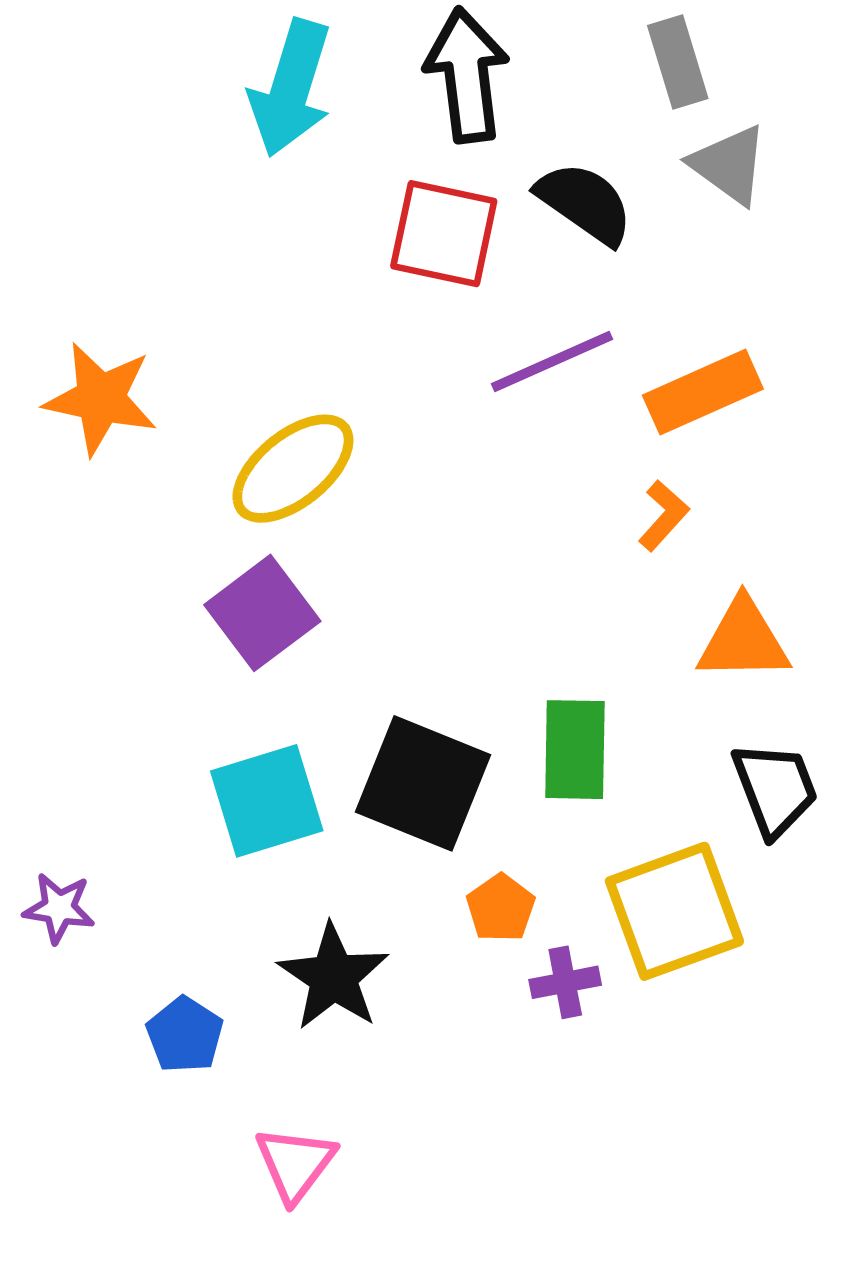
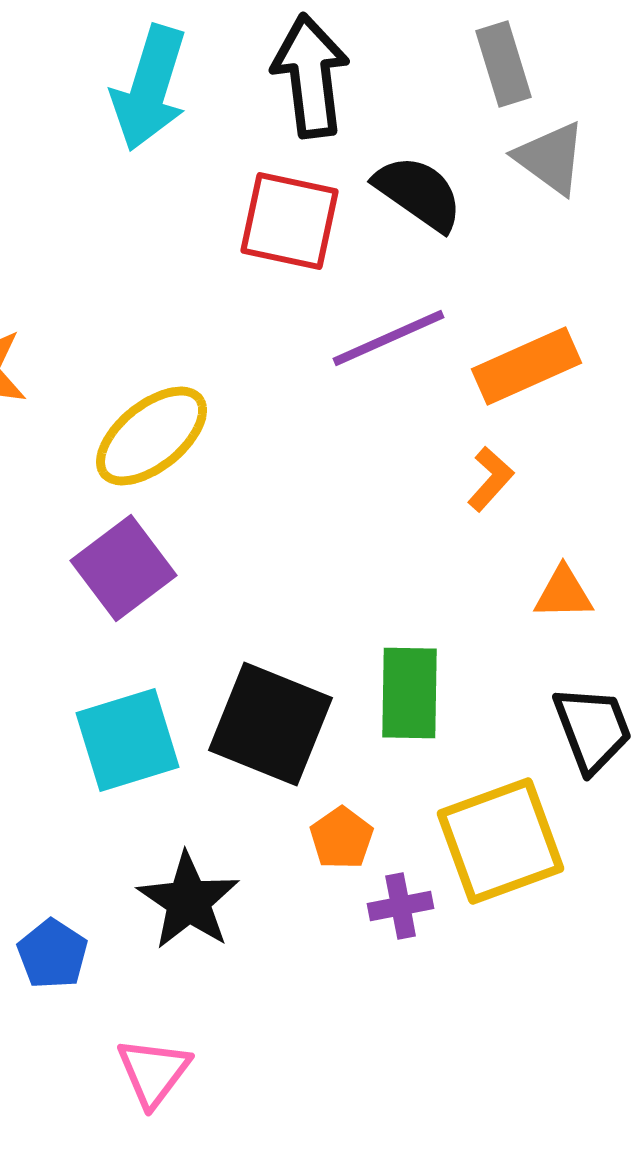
orange triangle: (743, 640) -> (564, 593), size x0.7

